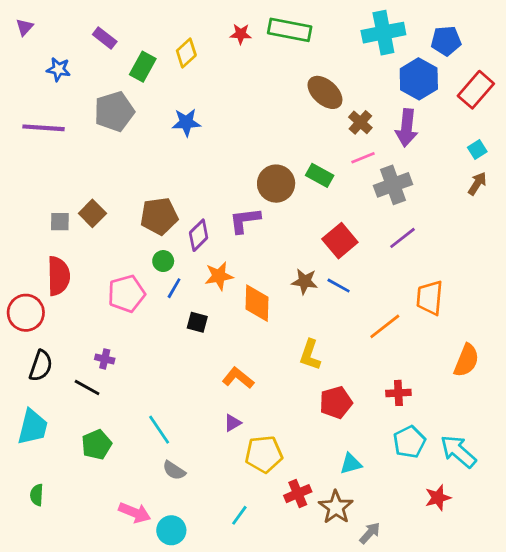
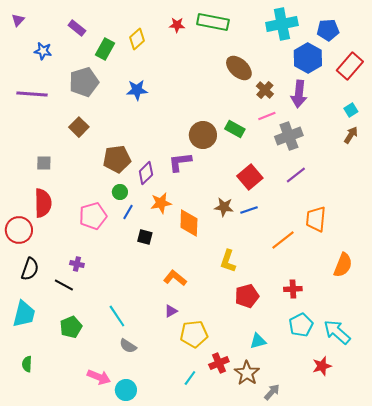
brown square: (92, 213) -> (79, 127), moved
blue line: (339, 286) -> (249, 210), turned -48
cyan line: (239, 515) -> (190, 378), moved

